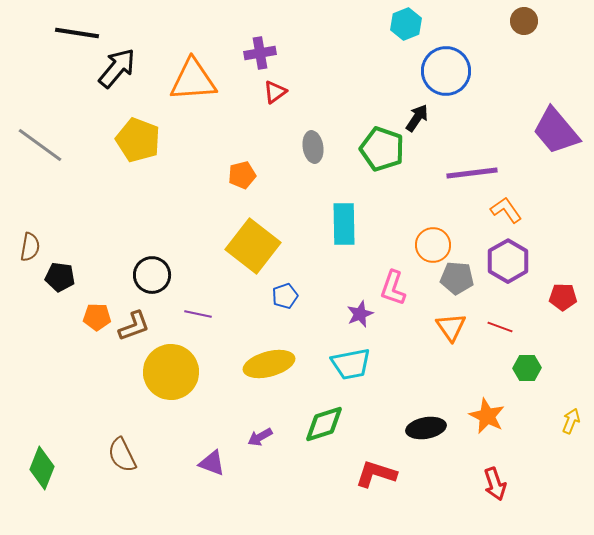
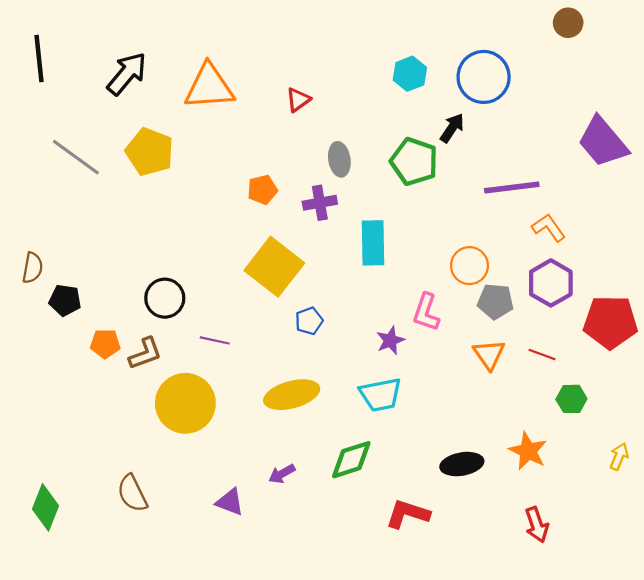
cyan hexagon: (406, 24) -> (410, 74), moved
black line: (77, 33) -> (39, 59), moved, turned 75
purple cross: (260, 53) -> (320, 203), moved
gray line: (40, 145) -> (76, 157), moved
red pentagon: (563, 297) -> (610, 322), size x1.8

